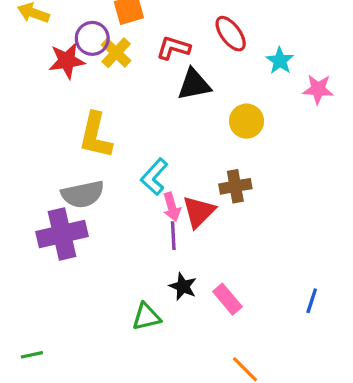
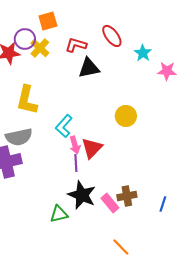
yellow circle: (246, 121) -> (126, 116), moved
brown cross: (235, 186) -> (127, 196), moved
black star: (183, 286) -> (82, 195), size x1.6

